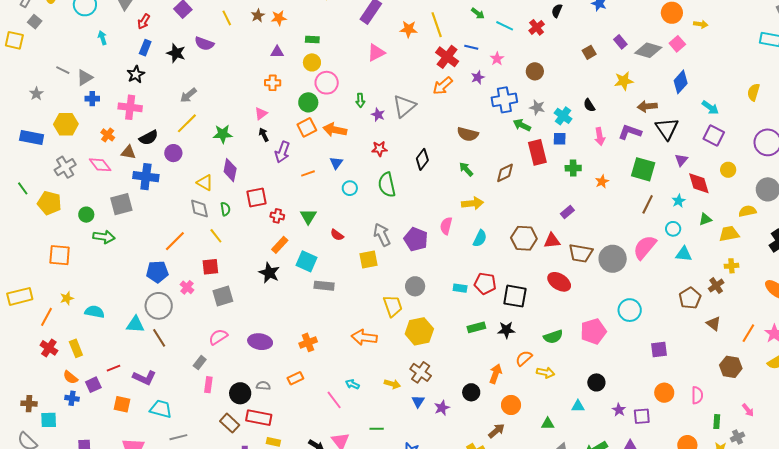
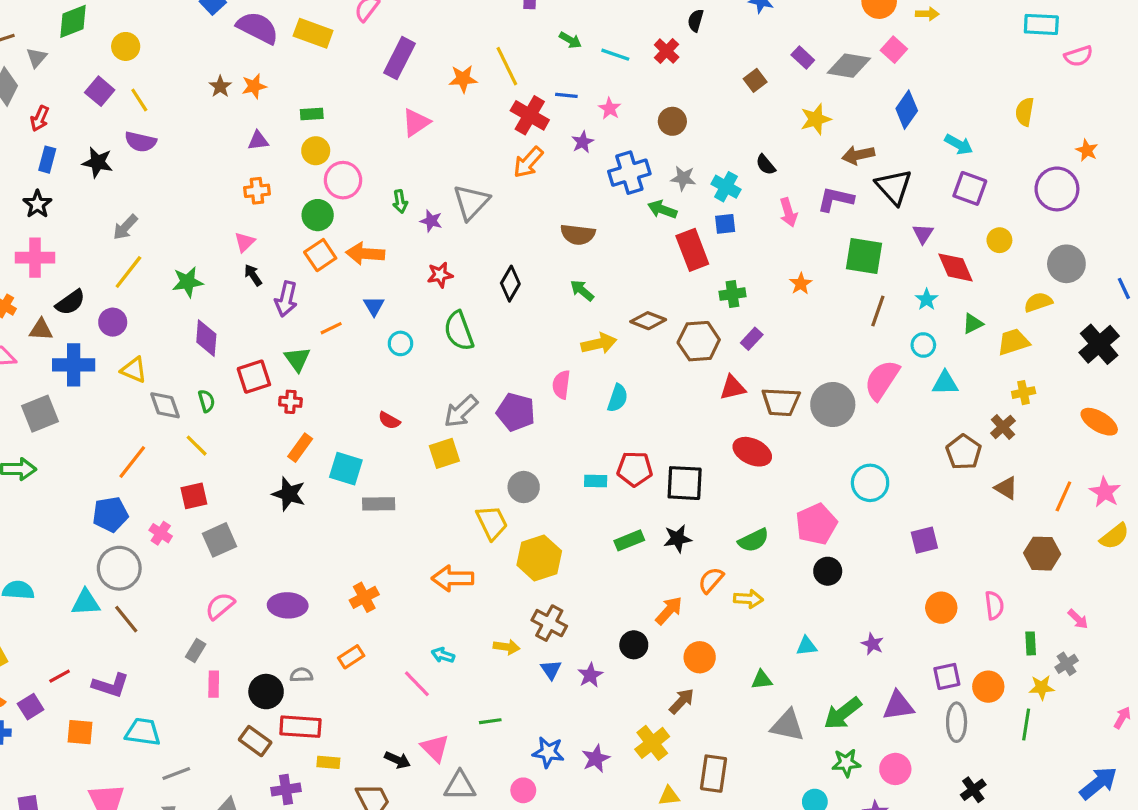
yellow line: (227, 18) -> (139, 100), moved
green cross: (573, 168) -> (732, 294), moved
brown diamond: (505, 173) -> (648, 321), moved, turned 55
yellow triangle: (205, 183) -> (134, 370), moved
green triangle: (308, 216) -> (297, 359), moved
gray arrow: (382, 235) -> (461, 411), turned -100
brown hexagon: (524, 238) -> (699, 341), moved
orange arrow: (496, 374) -> (669, 610), turned 30
black circle: (596, 382) -> (828, 571), moved
purple square: (642, 416) -> (947, 676), moved

